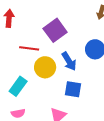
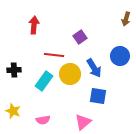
purple square: (55, 30) -> (80, 37), size x0.6
cyan rectangle: (18, 86) -> (44, 81), moved

